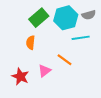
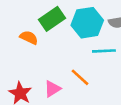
orange semicircle: (31, 43) -> (29, 37), moved, turned 104

